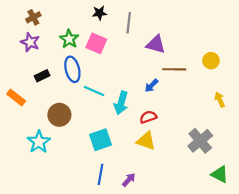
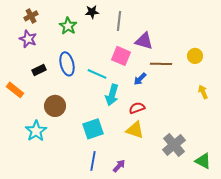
green star: (69, 39) -> (68, 26), moved
pink square: (96, 43) -> (121, 56), moved
cyan line: (94, 91) -> (97, 74), moved
gray cross: (200, 141) -> (174, 145), moved

